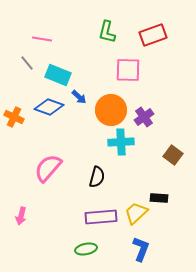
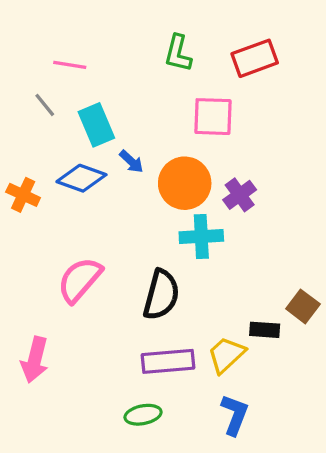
cyan rectangle: (58, 75) -> (96, 125), turned 45
brown square: (173, 155) -> (303, 306), moved
black semicircle: (97, 177) -> (161, 295), size x1.4
pink arrow: (21, 216) -> (35, 360), size x1.5

